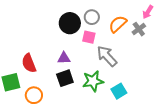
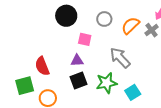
black circle: (70, 23) -> (66, 16), moved
pink square: (89, 37) -> (85, 39), moved

